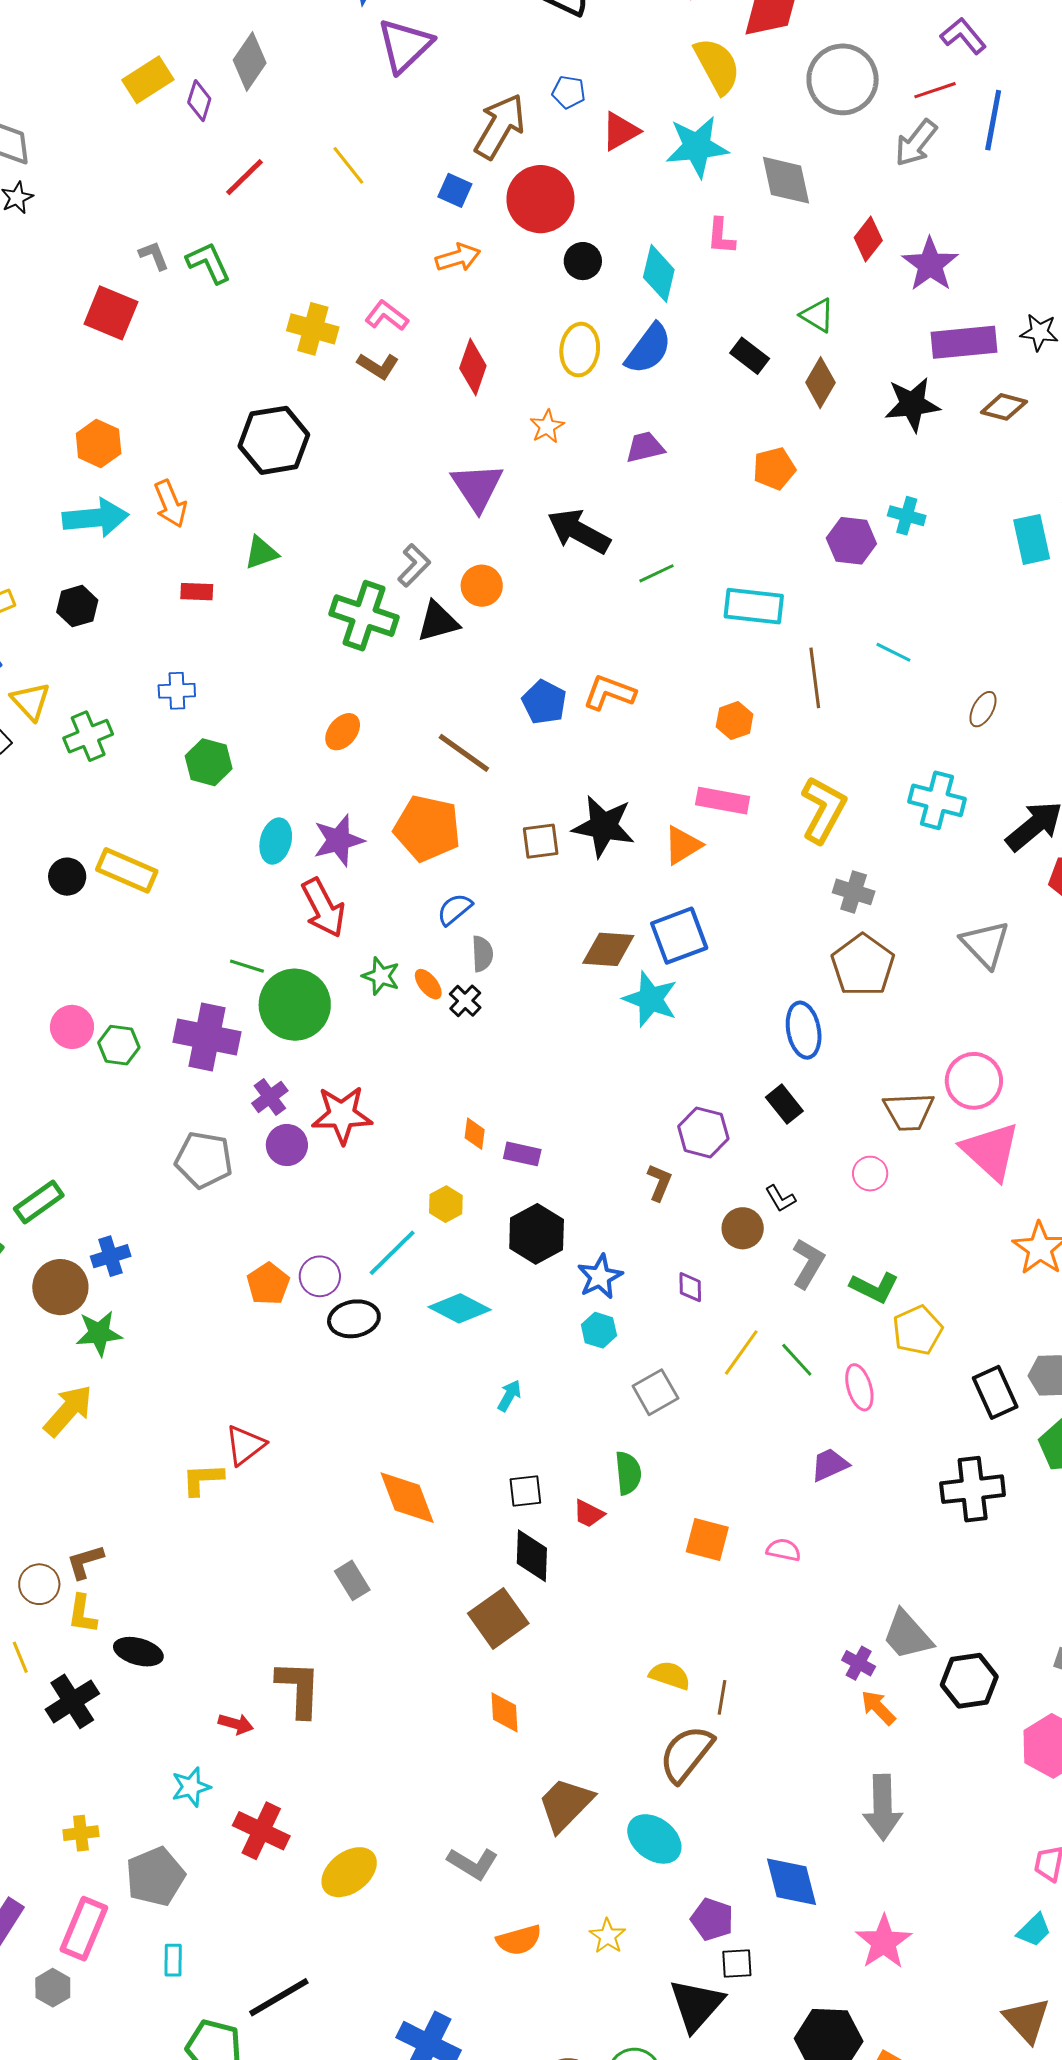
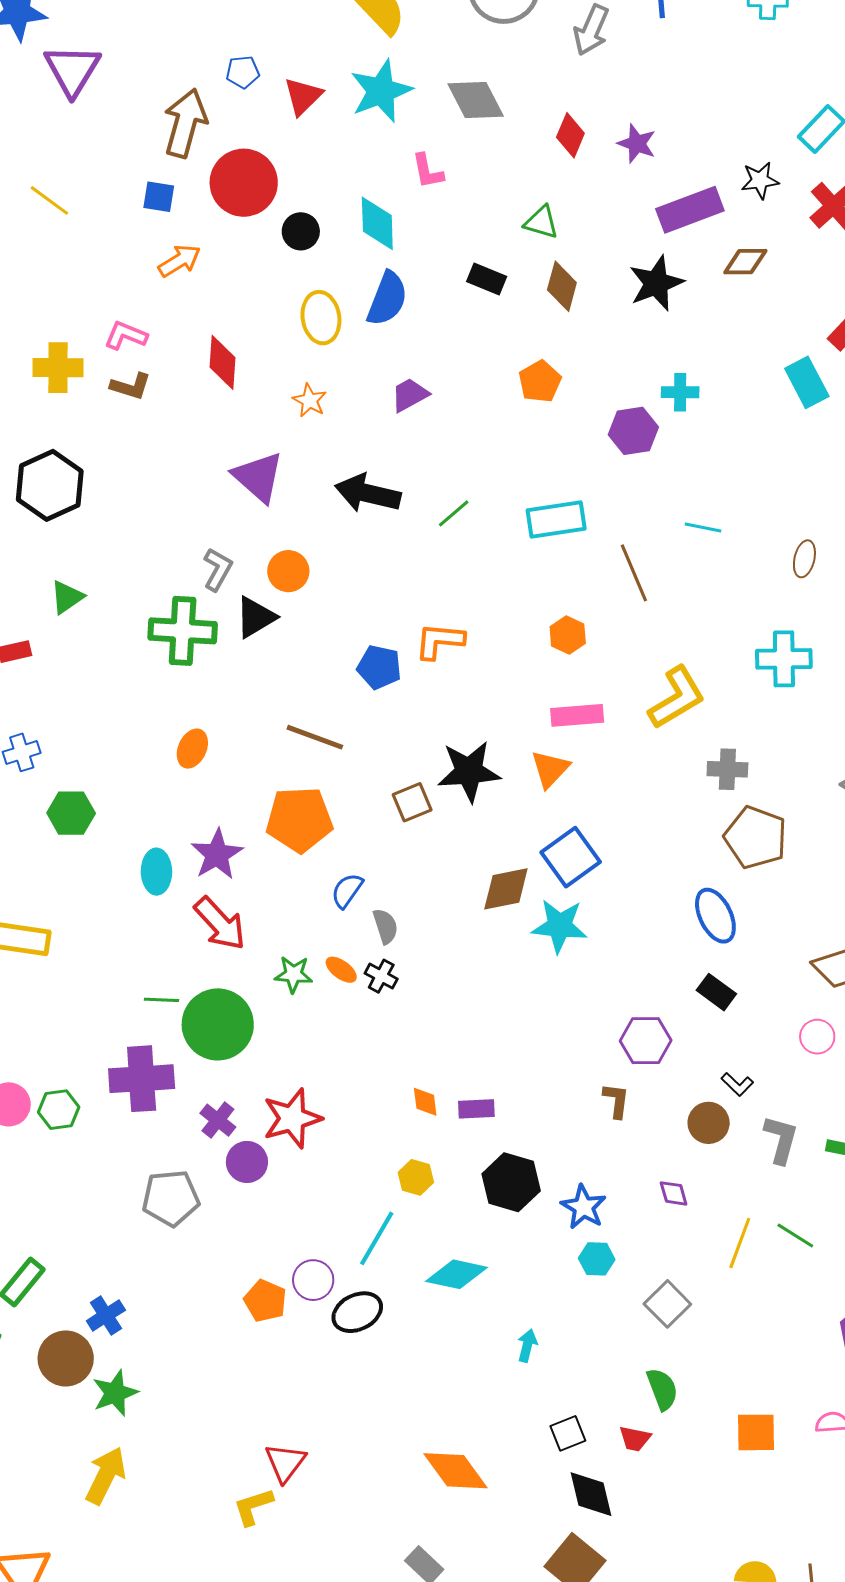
purple star: (930, 264) -> (637, 144), size x0.7
yellow L-shape: (823, 810) -> (677, 698), turned 46

